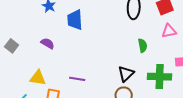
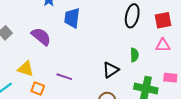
purple semicircle: (48, 43) -> (41, 37), size x1.5
black triangle: (126, 74) -> (111, 70), moved

